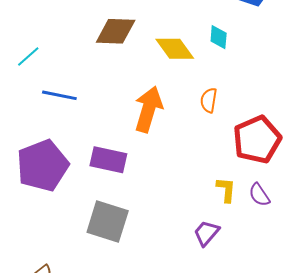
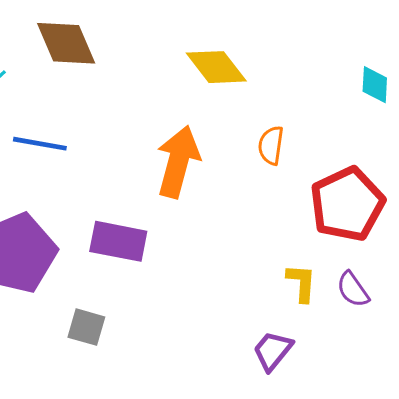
brown diamond: (116, 31) -> (66, 43), moved, turned 66
cyan diamond: (219, 37) -> (375, 85), moved
gray square: (108, 222) -> (86, 327), moved, size x0.6

